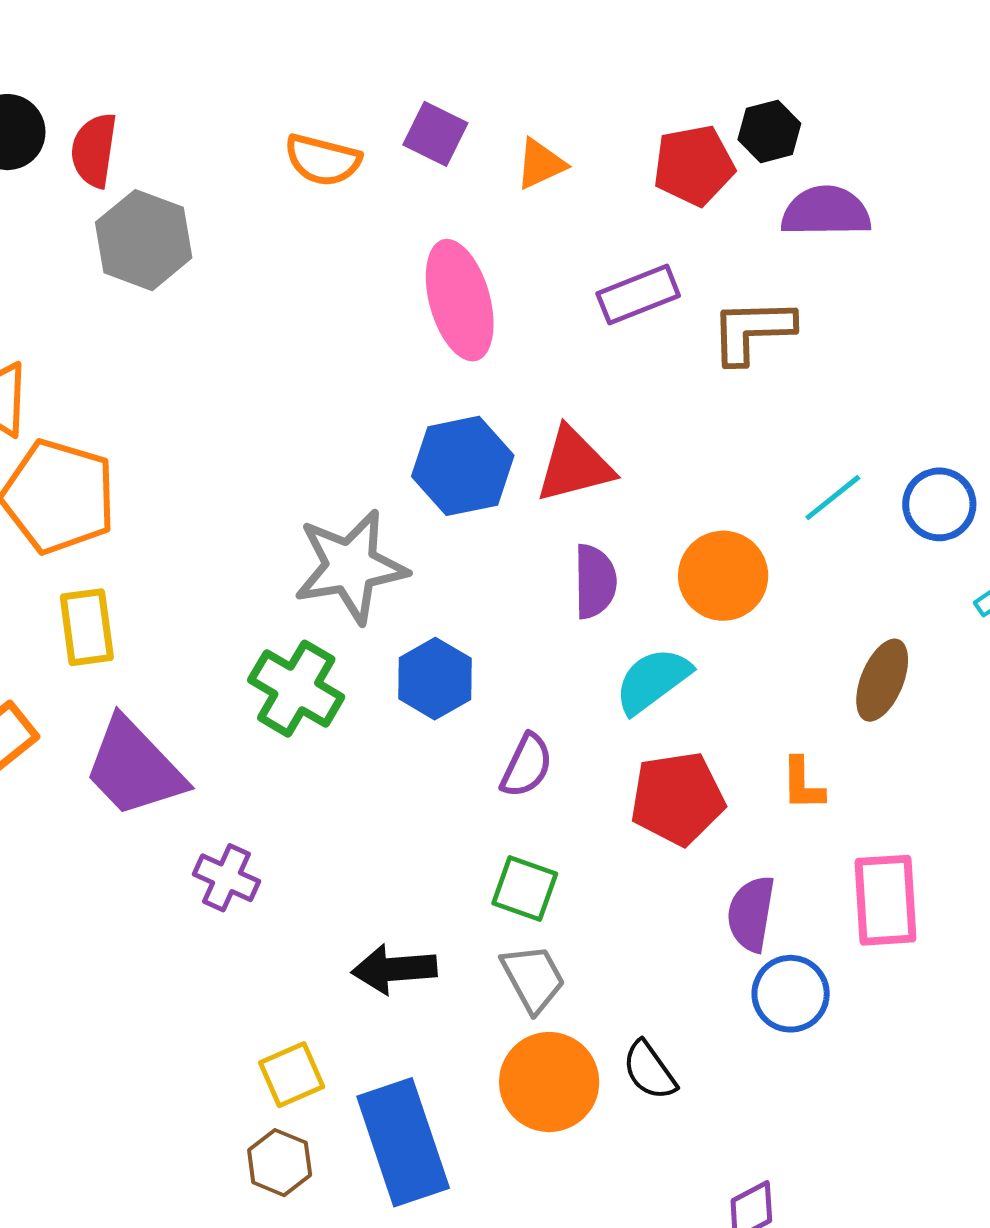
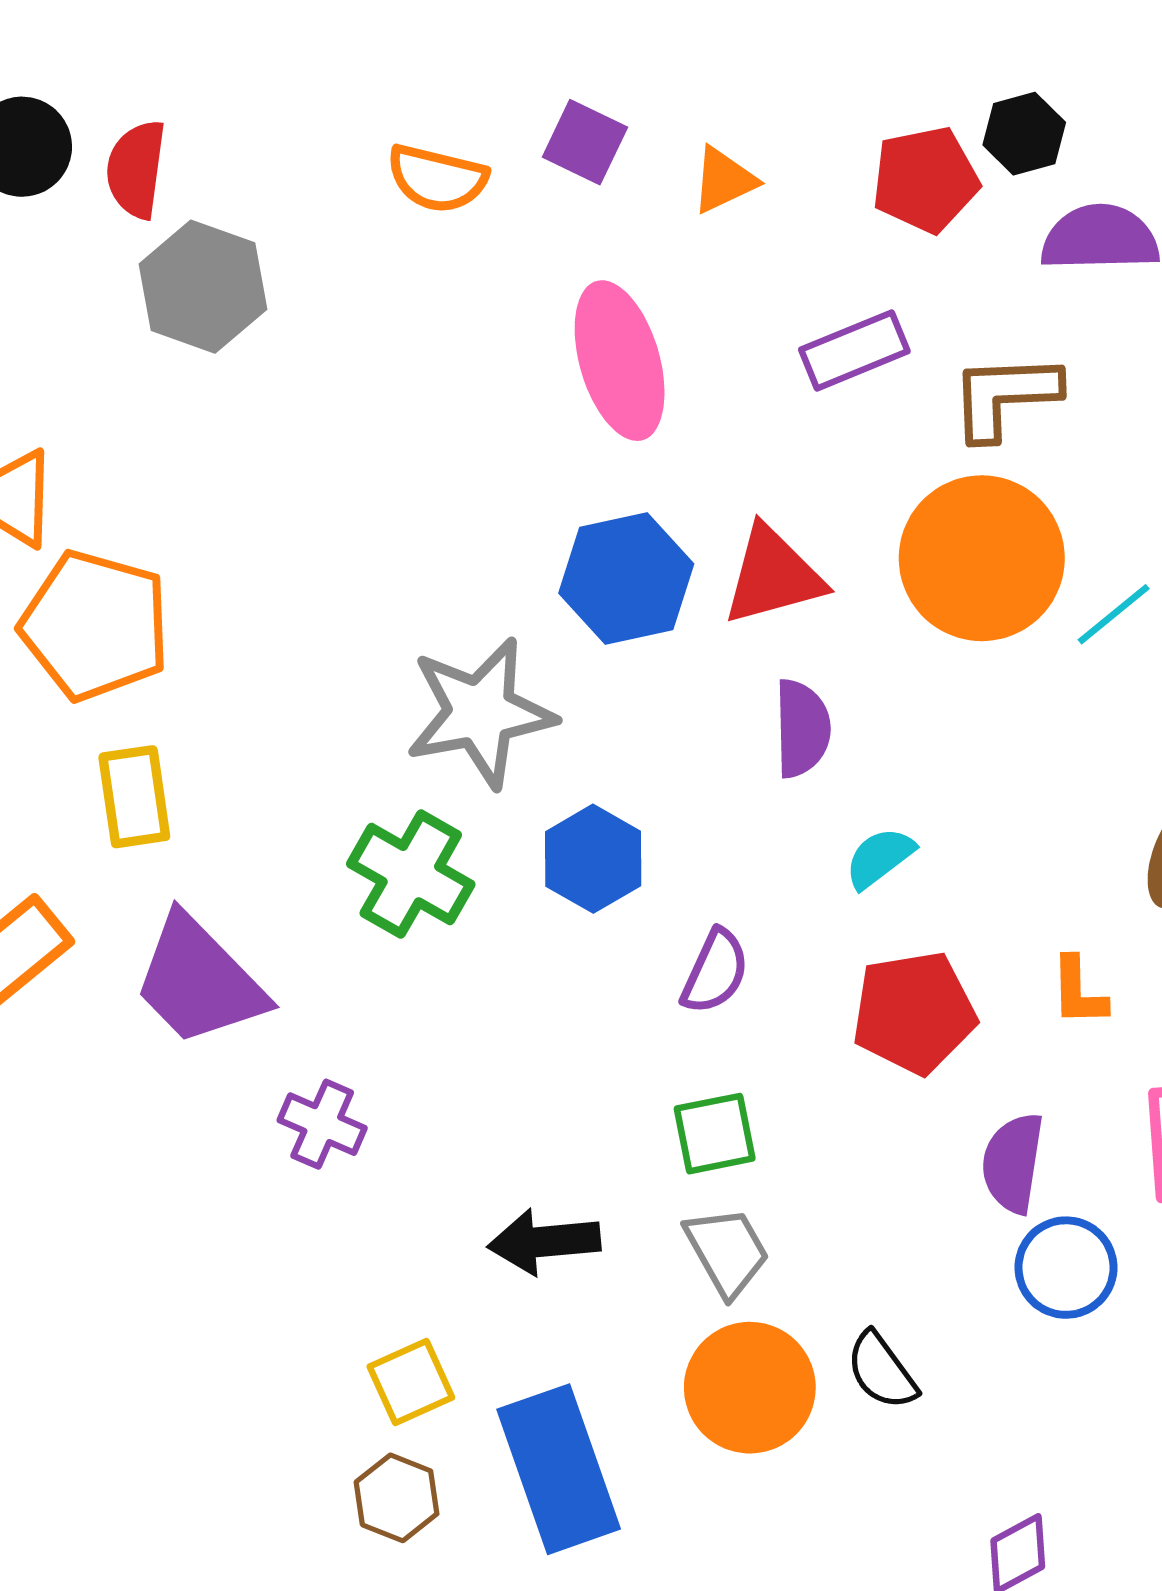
orange circle: (723, 576) -> (982, 558), moved, size x1.4
cyan semicircle: (653, 680) -> (880, 858), size x0.7
green square: (525, 889) -> (715, 1134), turned -30

